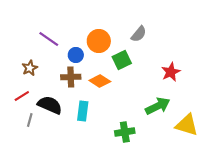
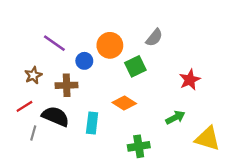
brown cross: (71, 77) -> (67, 85), moved
orange diamond: (100, 81) -> (124, 103), moved
green arrow: (158, 106) -> (175, 117), size x0.7

